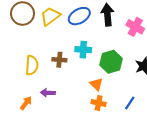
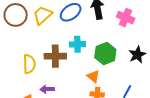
brown cross: (59, 60) -> (55, 56), size x1.5

